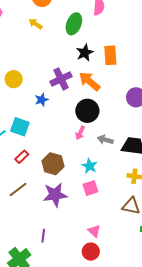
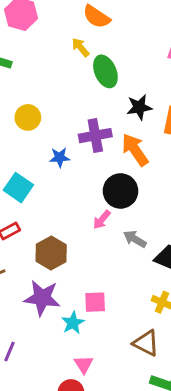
green ellipse: (74, 24) -> (105, 71), moved, turned -60
cyan star: (90, 166) -> (73, 323), moved

